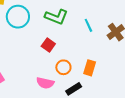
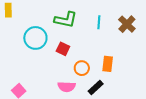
cyan circle: (18, 17) -> (35, 38), moved
cyan line: (88, 25) -> (99, 22), turned 40

